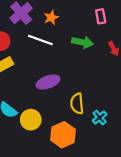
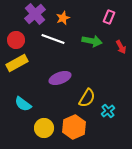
pink rectangle: (101, 16) -> (109, 17), turned 32
yellow semicircle: (77, 104) -> (87, 98), turned -144
yellow circle: (31, 120) -> (44, 128), moved

